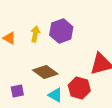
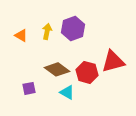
red hexagon: (79, 88) -> (87, 72), moved

